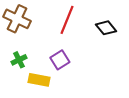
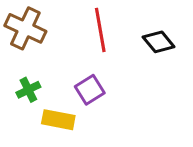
red line: (67, 20) -> (100, 30), turned -32

